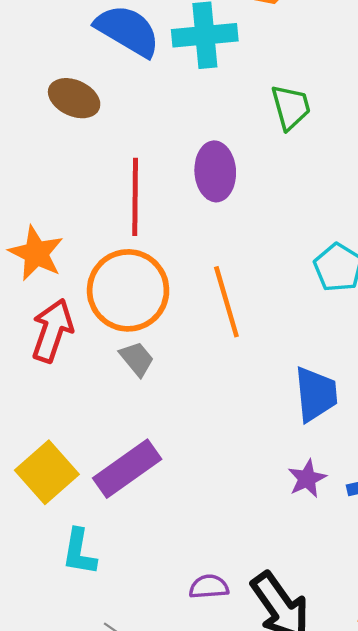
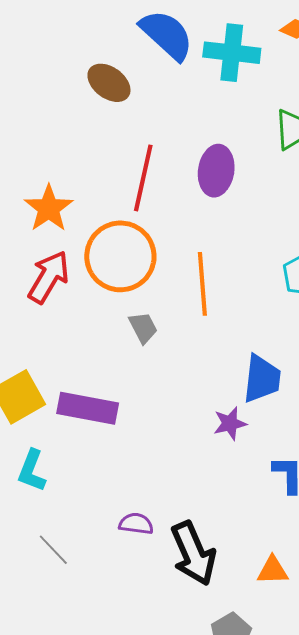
gray trapezoid: (137, 359) -> (143, 328), moved
purple rectangle: (127, 469) -> (88, 408), turned 34
purple star: (307, 479) -> (230, 423), moved

